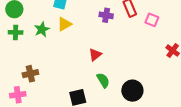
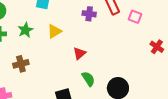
yellow triangle: (64, 24) -> (54, 31), moved
brown cross: (30, 74) -> (21, 64), moved

